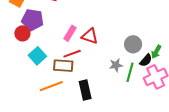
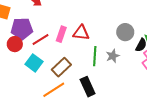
red line: (72, 54) -> (41, 39), moved
brown rectangle: (63, 66) -> (61, 67), turned -36
green line: (130, 72) -> (95, 56), moved

